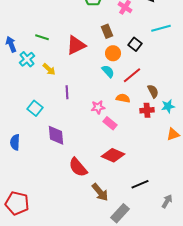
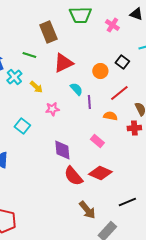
brown rectangle: (107, 31) -> (48, 32), moved, size x1.5
cyan semicircle: (108, 71) -> (76, 89), moved
purple line: (67, 92) -> (89, 102), moved
pink star: (98, 107) -> (52, 109), moved
purple diamond: (56, 135) -> (62, 150), moved
red semicircle: (78, 167) -> (73, 176), moved

